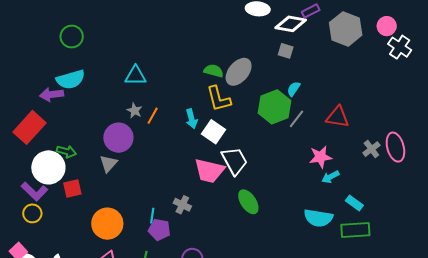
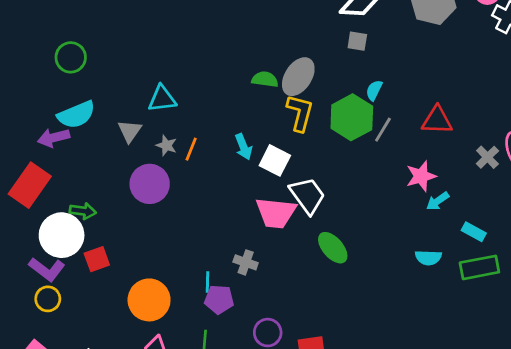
yellow L-shape: (219, 99) -> (300, 113), moved, turned -144
gray triangle: (108, 164) -> (130, 131), moved
cyan semicircle: (318, 218) -> (428, 258), size x0.7

